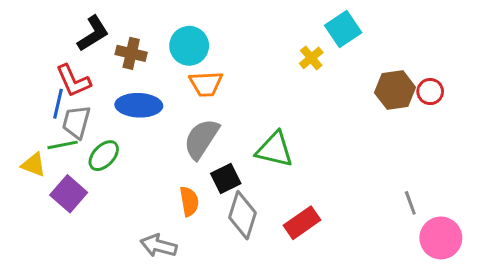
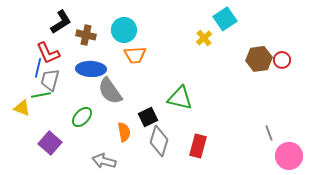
gray semicircle: (201, 139) -> (110, 91), moved, turned -68
green ellipse: (104, 156) -> (82, 117), moved
purple square: (69, 194) -> (50, 143), moved
red rectangle: (302, 223) -> (198, 146), turned -40

